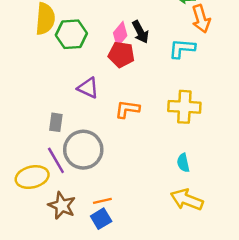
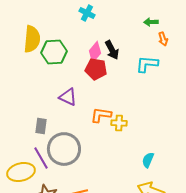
orange arrow: (201, 19) -> (163, 39), size x0.6
yellow cross: (184, 107) -> (119, 123), moved, size x0.6
cyan semicircle: (183, 163) -> (148, 160), turned 35

